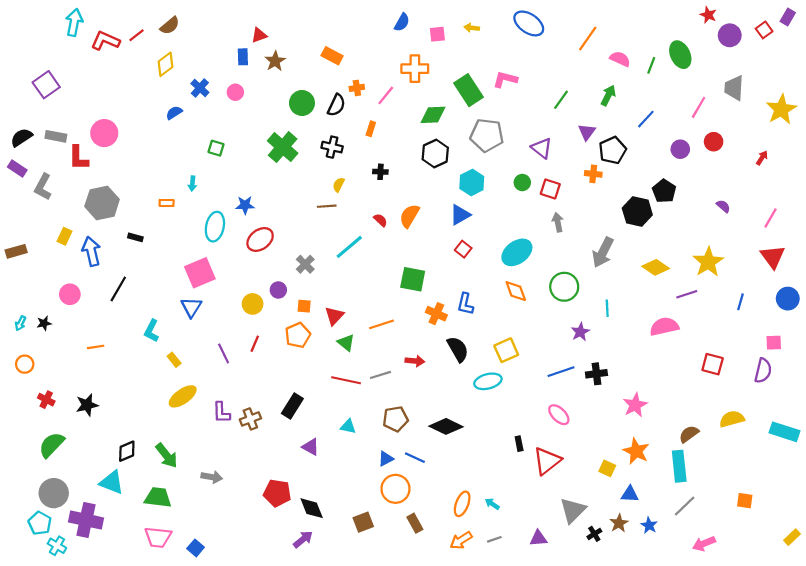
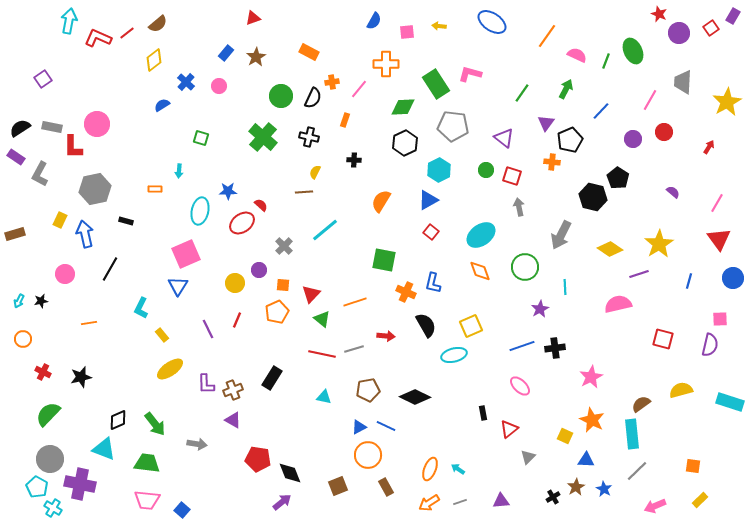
red triangle: (259, 35) -> (253, 18), moved
blue rectangle: (243, 57) -> (226, 53), turned 42
purple square: (46, 85) -> (43, 79), size x0.7
red semicircle: (380, 220) -> (261, 205), moved
purple triangle: (311, 447) -> (233, 420), moved
red triangle: (547, 461) -> (509, 429), size x0.7
gray triangle: (573, 510) -> (528, 457), moved, size x0.6
yellow rectangle: (792, 537) -> (700, 500), moved

